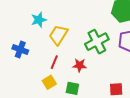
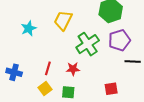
yellow trapezoid: (58, 35) -> (63, 20), moved
blue cross: (20, 49) -> (14, 72), moved

